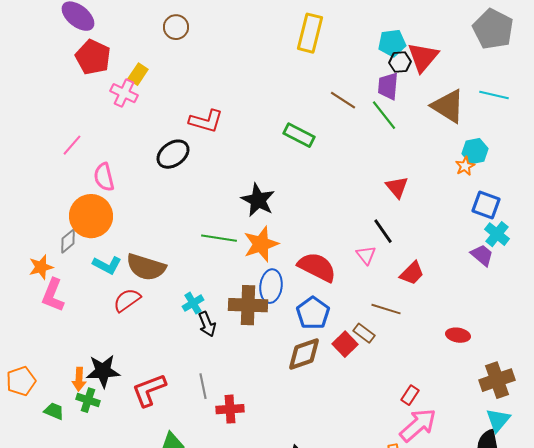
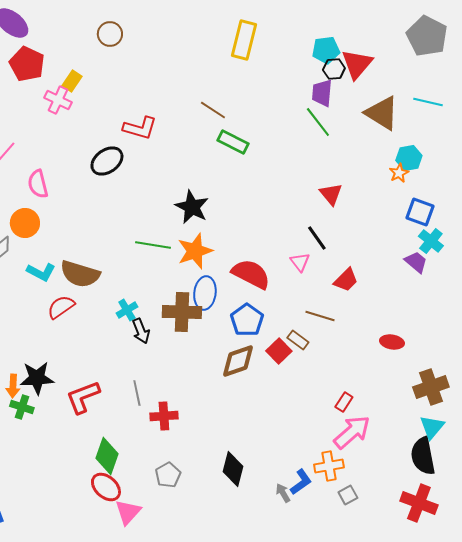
brown line: (343, 100) -> (213, 110), moved
orange circle: (91, 216) -> (25, 223), size x0.7

